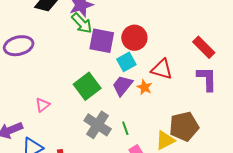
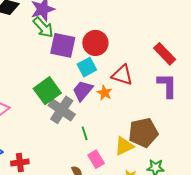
gray cross: (98, 125) -> (62, 110), moved

